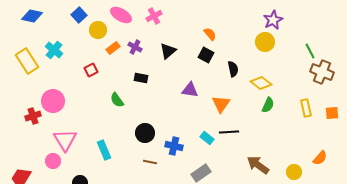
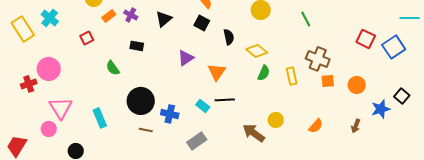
brown cross: (322, 72) -> (318, 59), moved
purple triangle: (190, 90) -> (186, 58), turned -42
yellow rectangle: (306, 108) -> (292, 76), moved
black circle: (145, 133) -> (141, 101), size x1.4
yellow circle: (294, 172) -> (276, 120), moved

